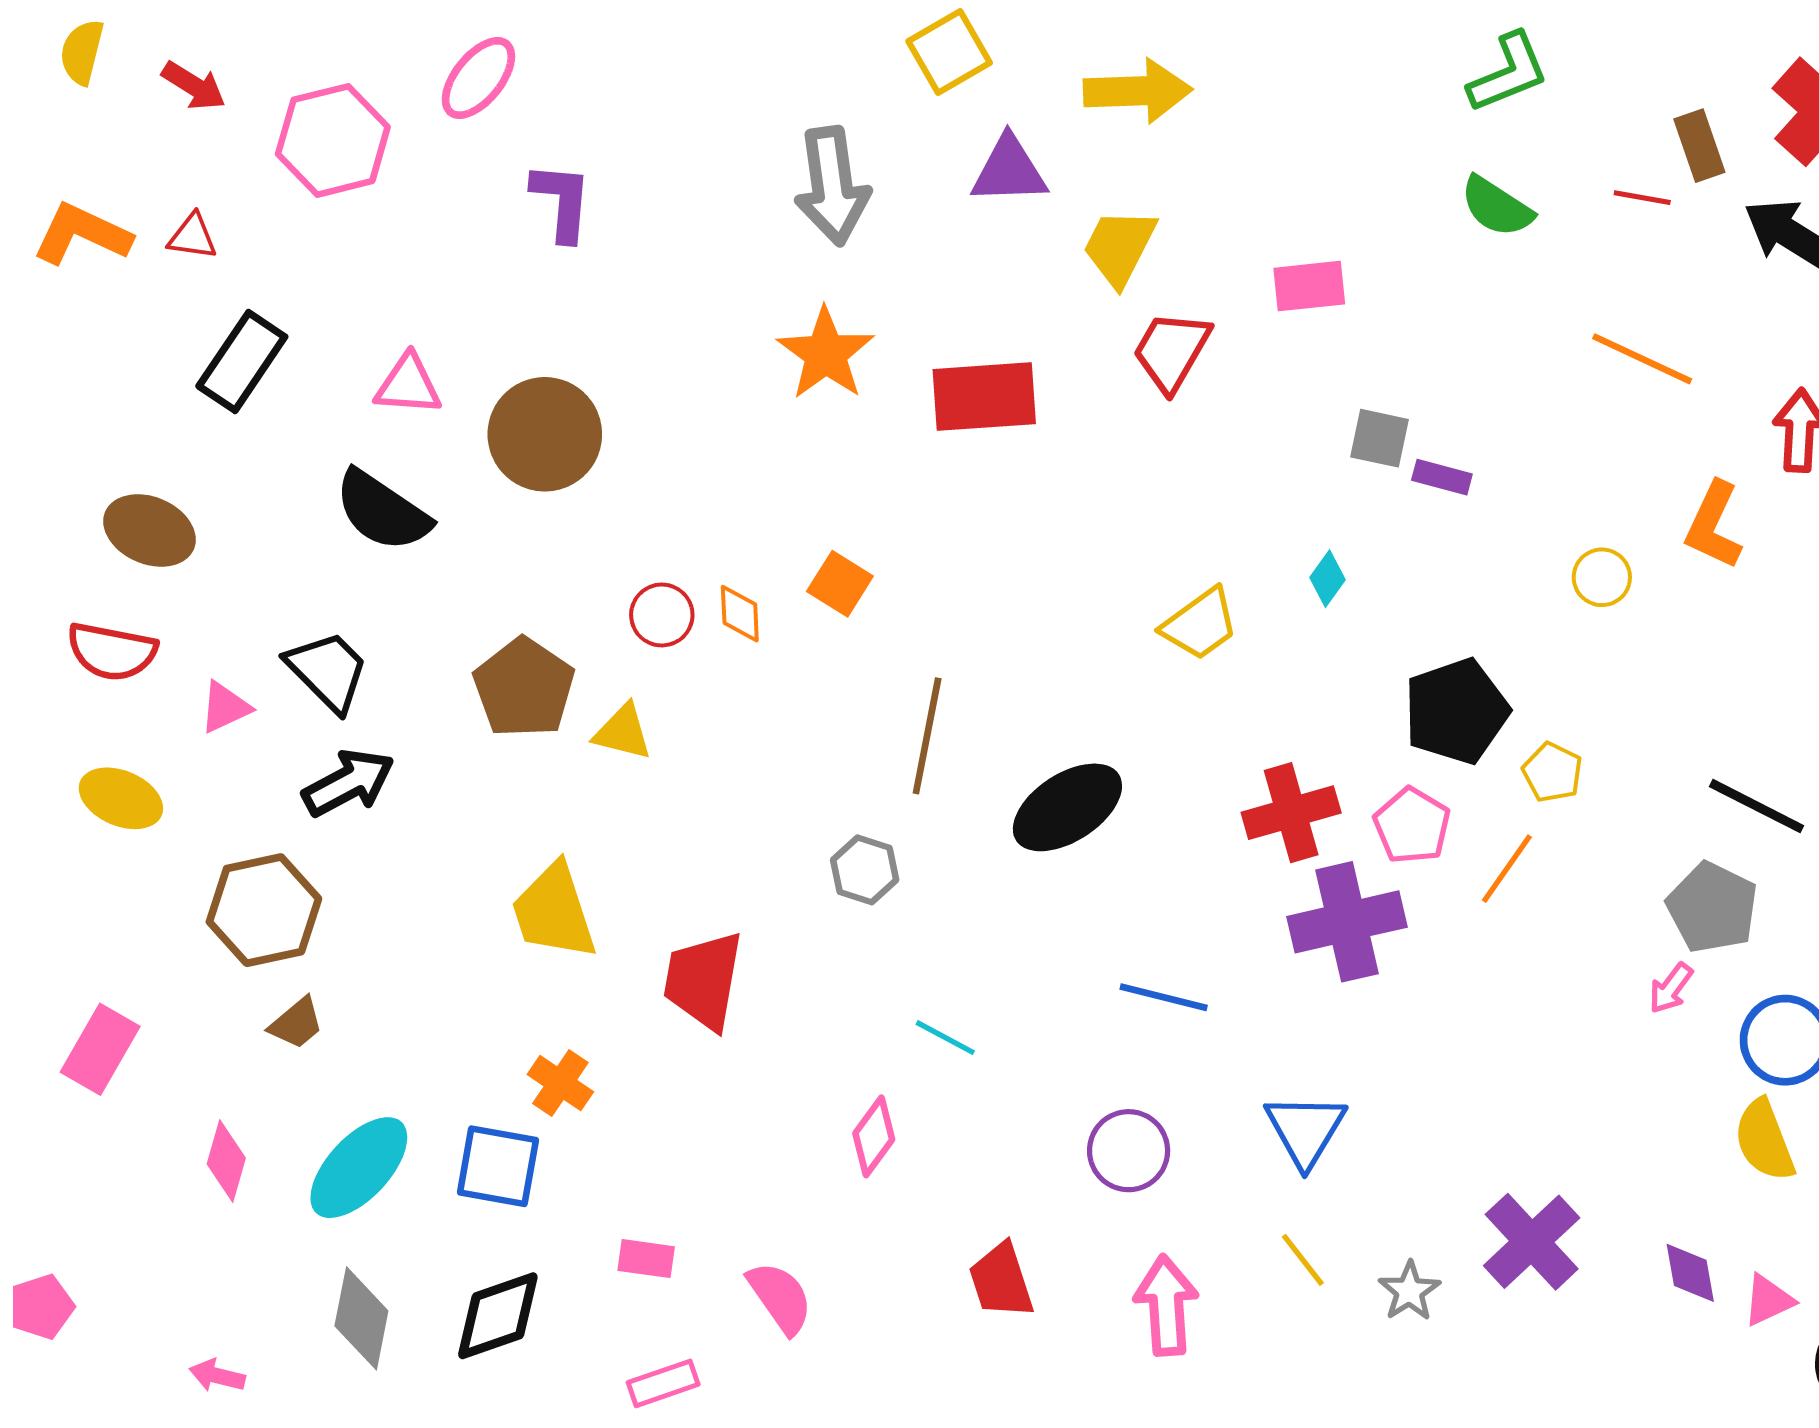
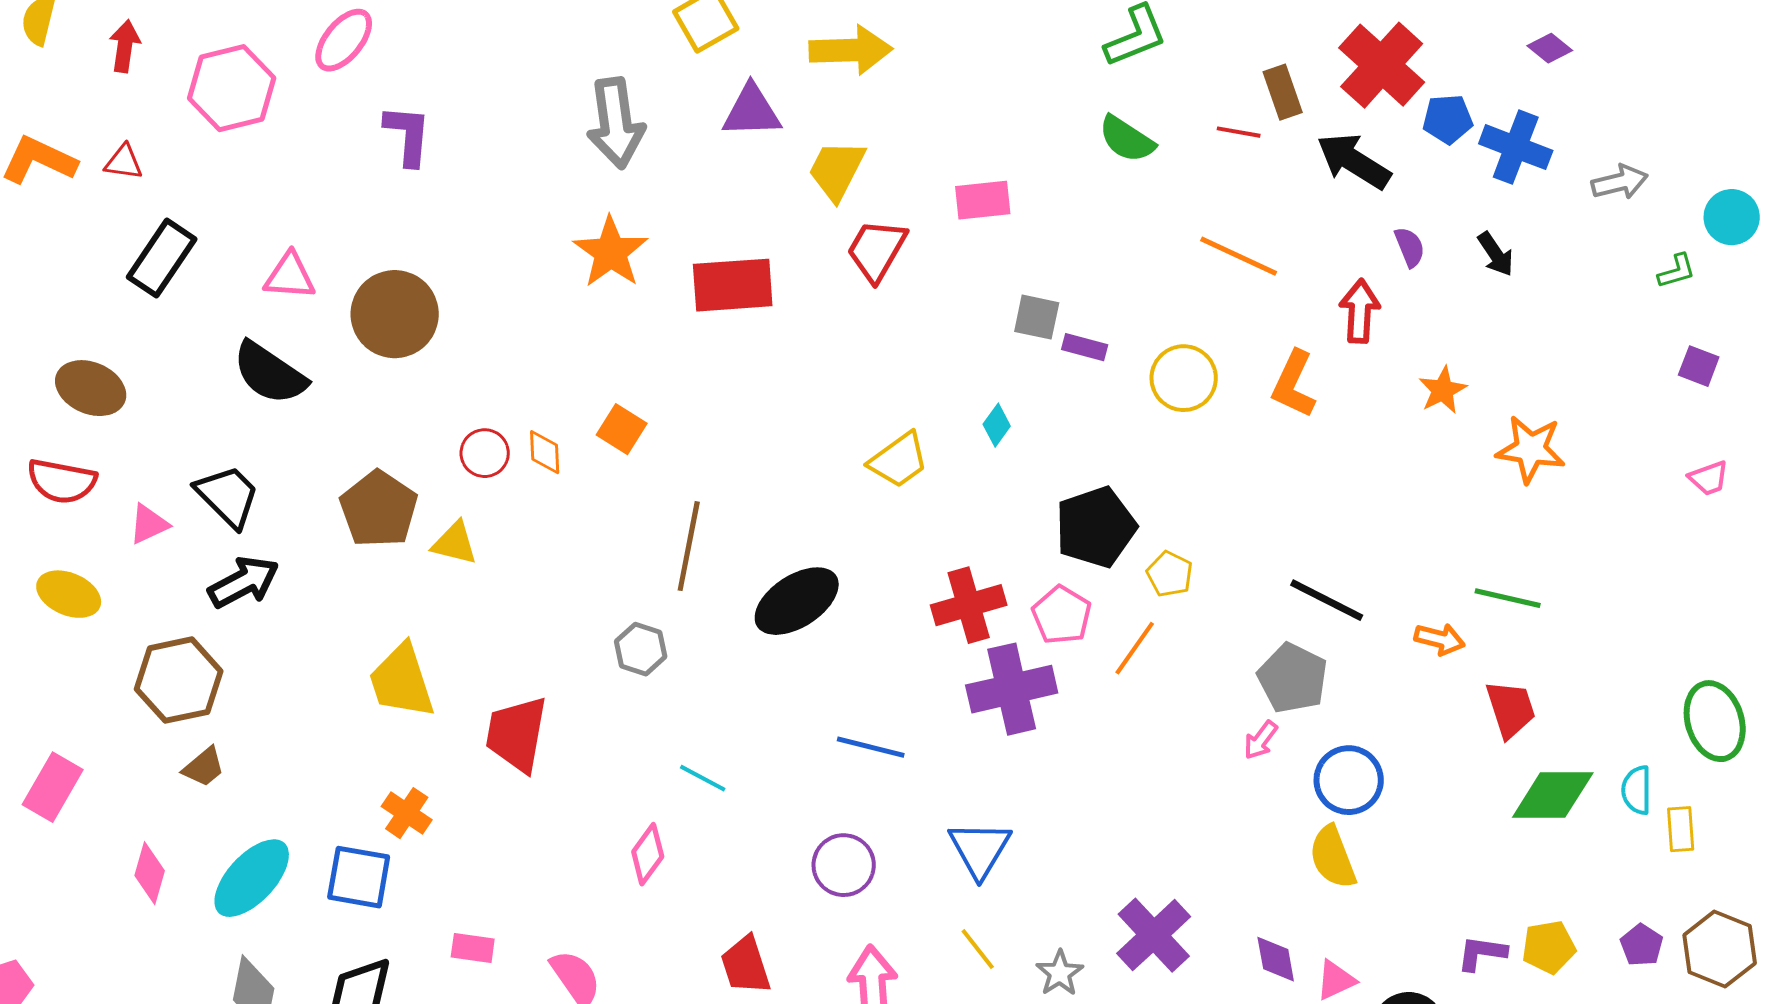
red arrow: (194, 86) -> (125, 46), turned -114
yellow circle: (1602, 577) -> (1184, 378), moved, size x1.5

